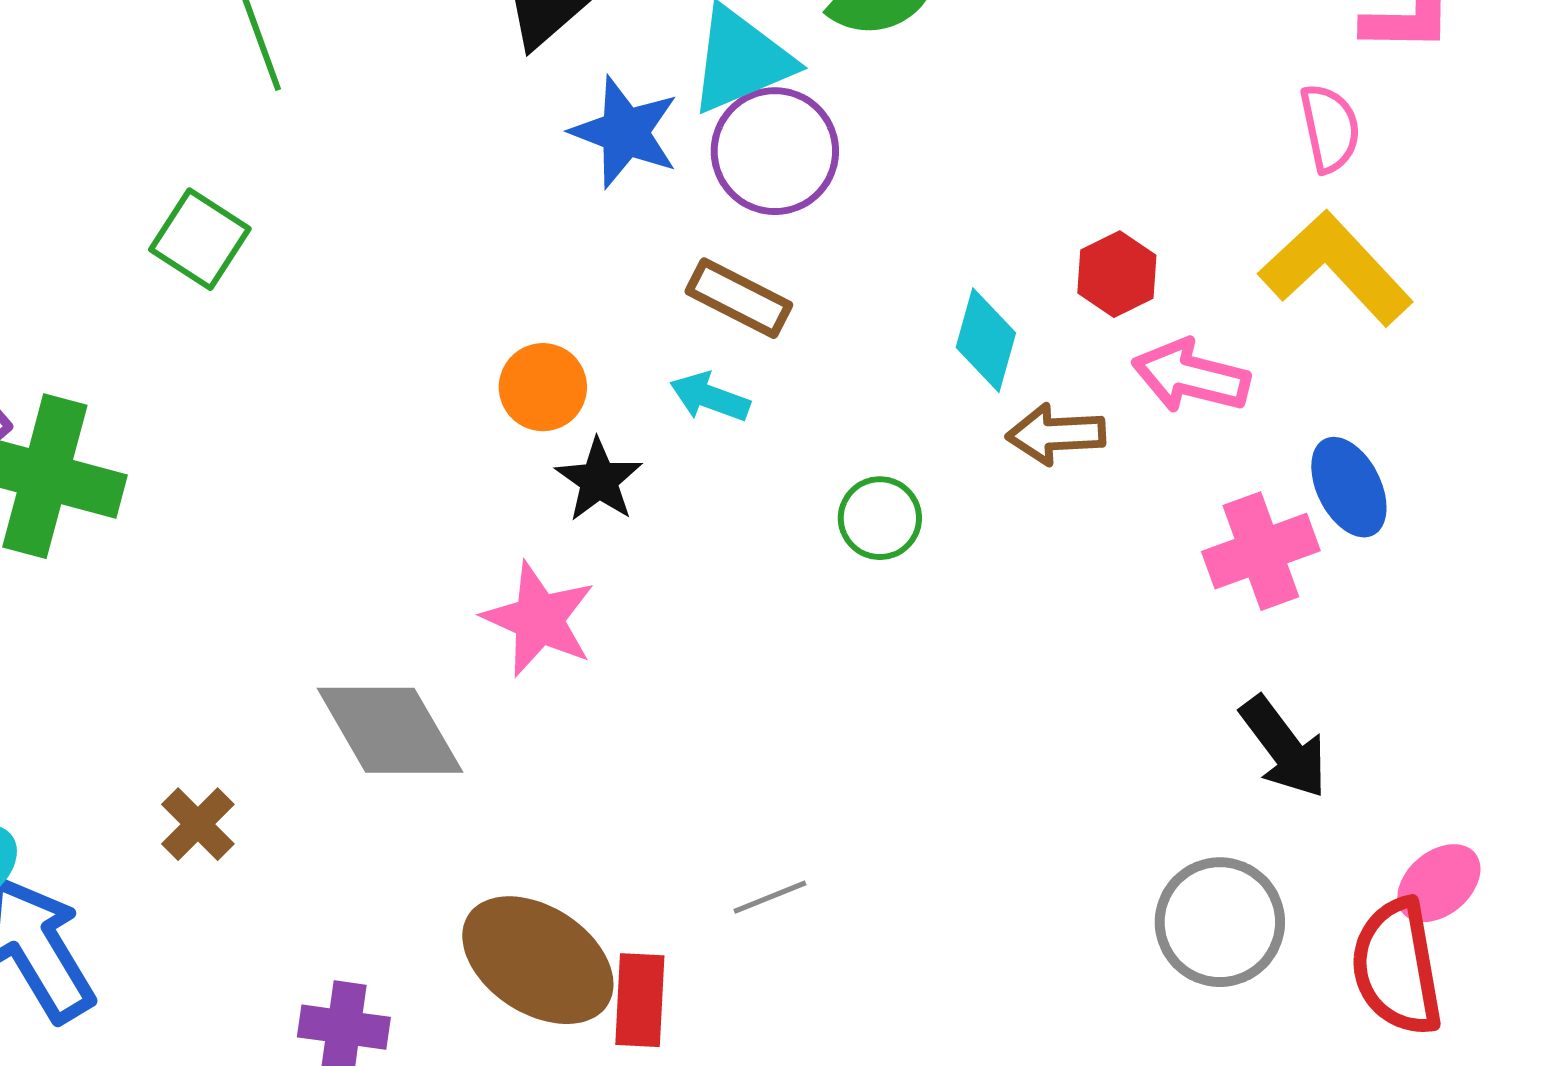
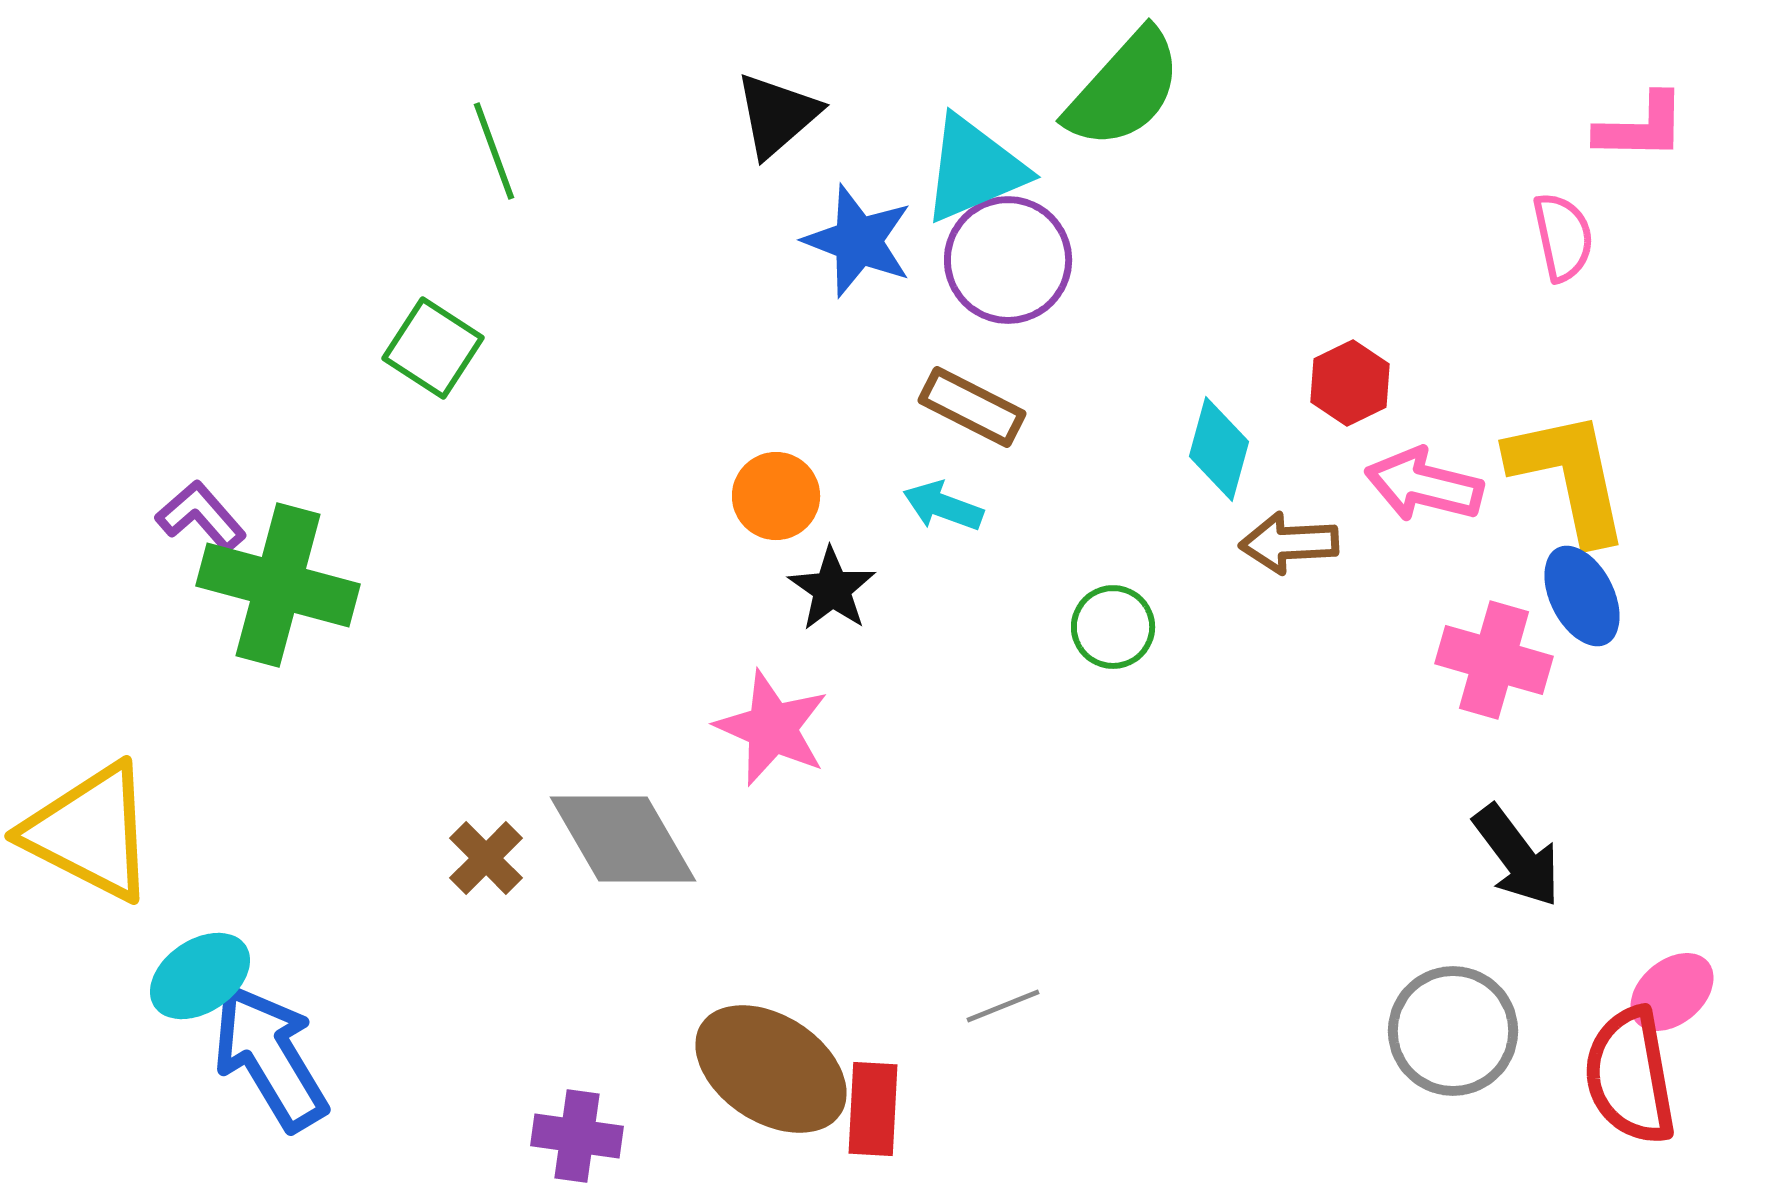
yellow L-shape: (1336, 268) -> (1569, 476), moved, turned 31
pink cross: (1261, 551) -> (1494, 660), turned 36
brown cross: (198, 824) -> (486, 858), moved

